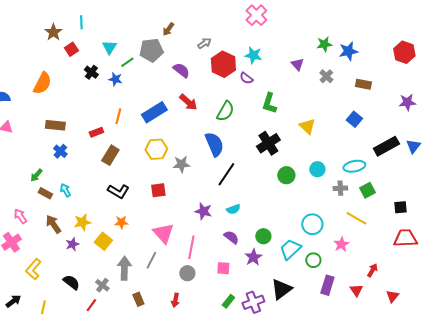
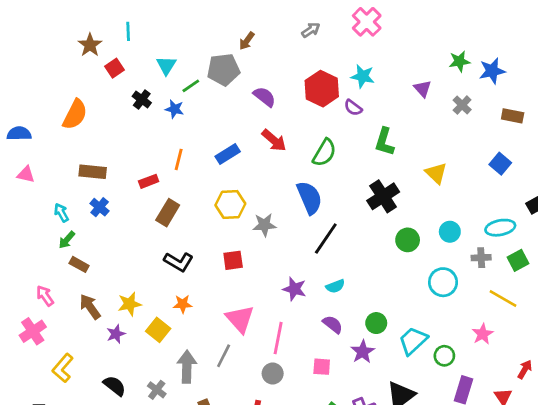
gray arrow: (204, 43) -> (311, 30), moved
blue rectangle: (154, 112) -> (228, 154), size x0.7
cyan arrow: (65, 190) -> (61, 213), moved
cyan circle: (312, 224) -> (443, 282), moved

